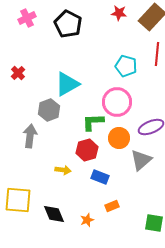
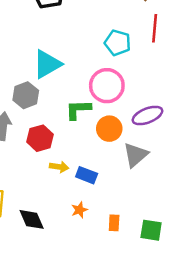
red hexagon: (87, 150) -> (40, 138), moved
yellow arrow: (63, 170) -> (59, 167), moved
orange rectangle: (112, 206) -> (114, 223), moved, turned -64
orange star: (87, 220) -> (79, 210), moved

